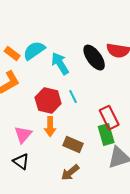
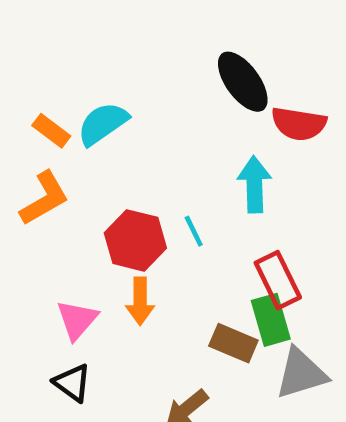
black ellipse: (94, 58) -> (243, 82), moved
cyan arrow: (60, 64) -> (254, 184), moved, turned 30
brown rectangle: (73, 145) -> (233, 343), moved

